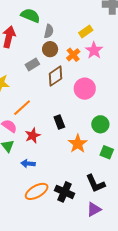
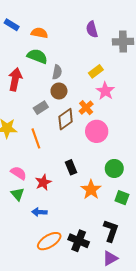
orange cross: (73, 55) -> (86, 108), moved
orange line: (22, 108) -> (36, 138), moved, turned -66
black L-shape: (95, 183) -> (111, 231), turned -135

